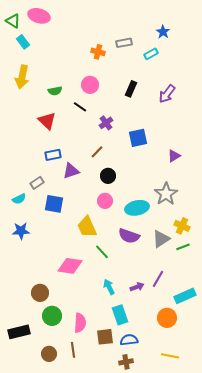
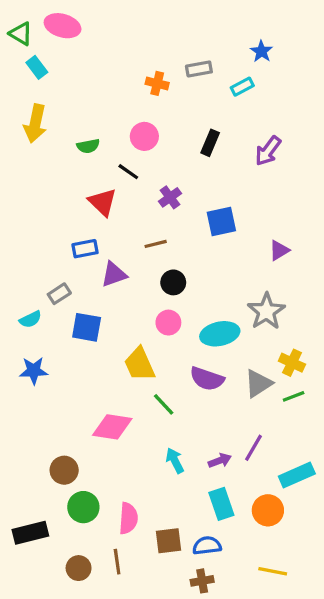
red triangle: (47, 121) -> (103, 202), moved
brown line: (97, 152) -> (156, 244), turned 32
cyan rectangle: (120, 315) -> (221, 504), moved

